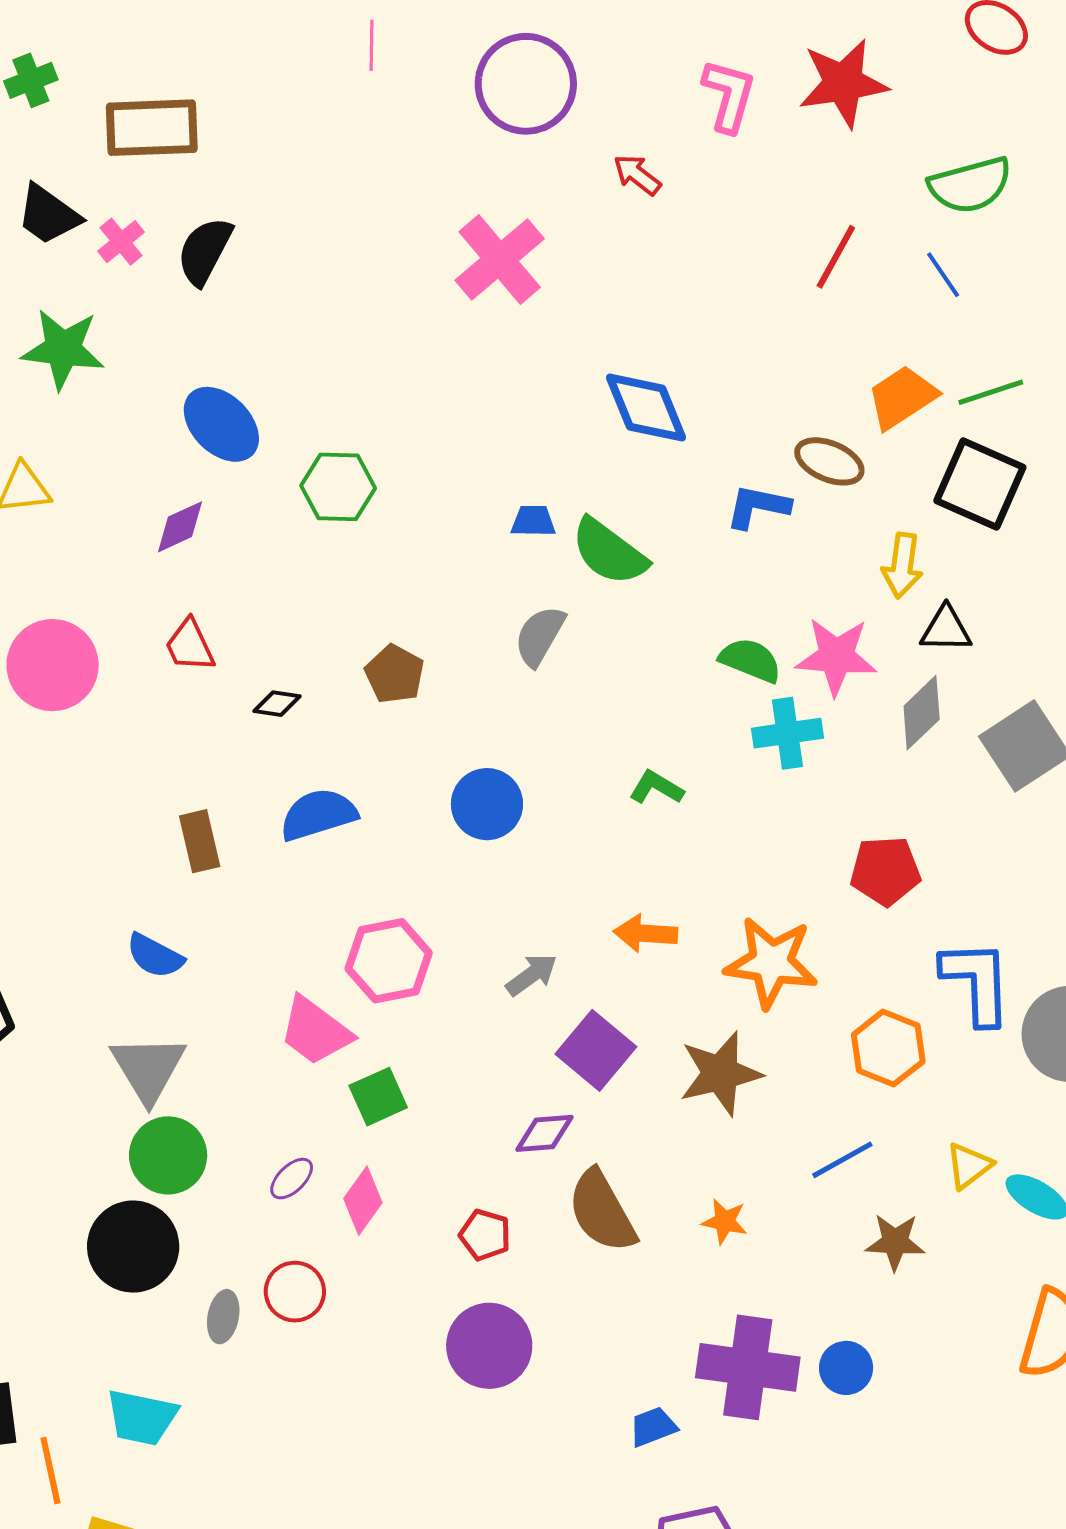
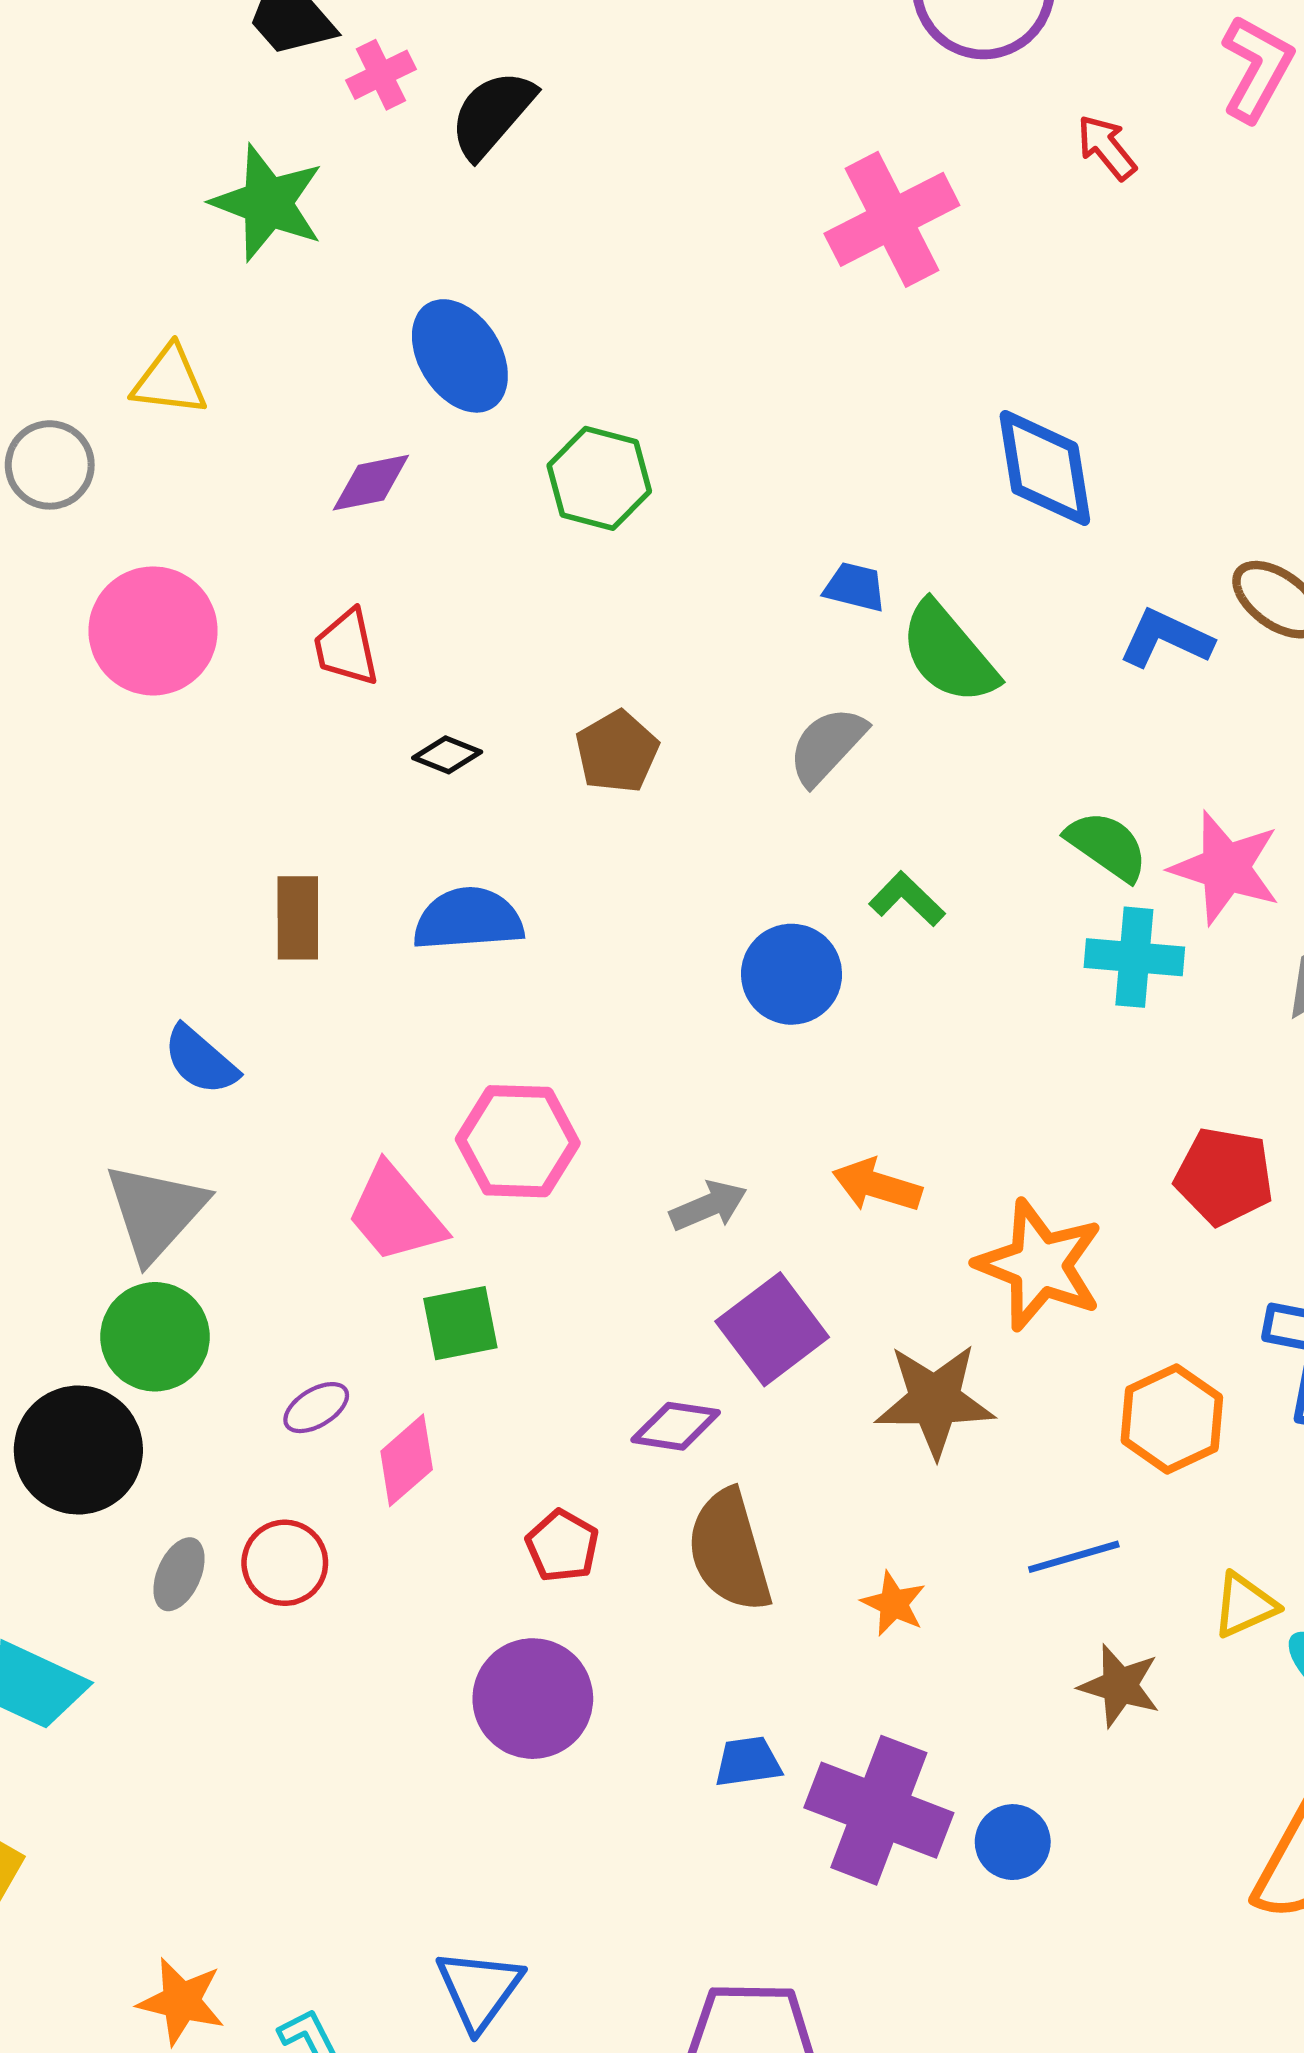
green L-shape: (656, 788) -> (907, 899), moved
blue circle: (487, 804) -> (792, 974), moved
blue trapezoid: (653, 1427) -> (748, 1762), moved

